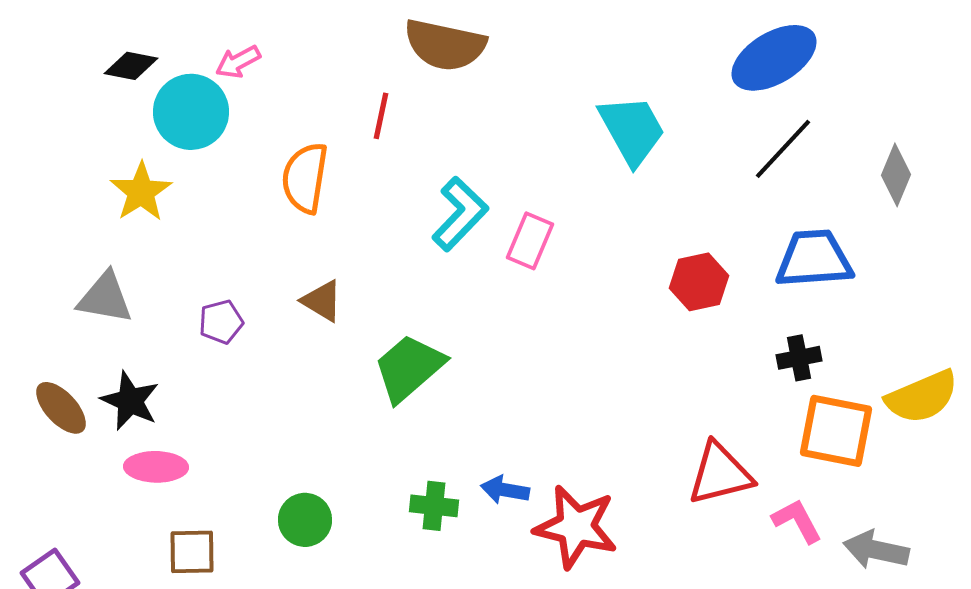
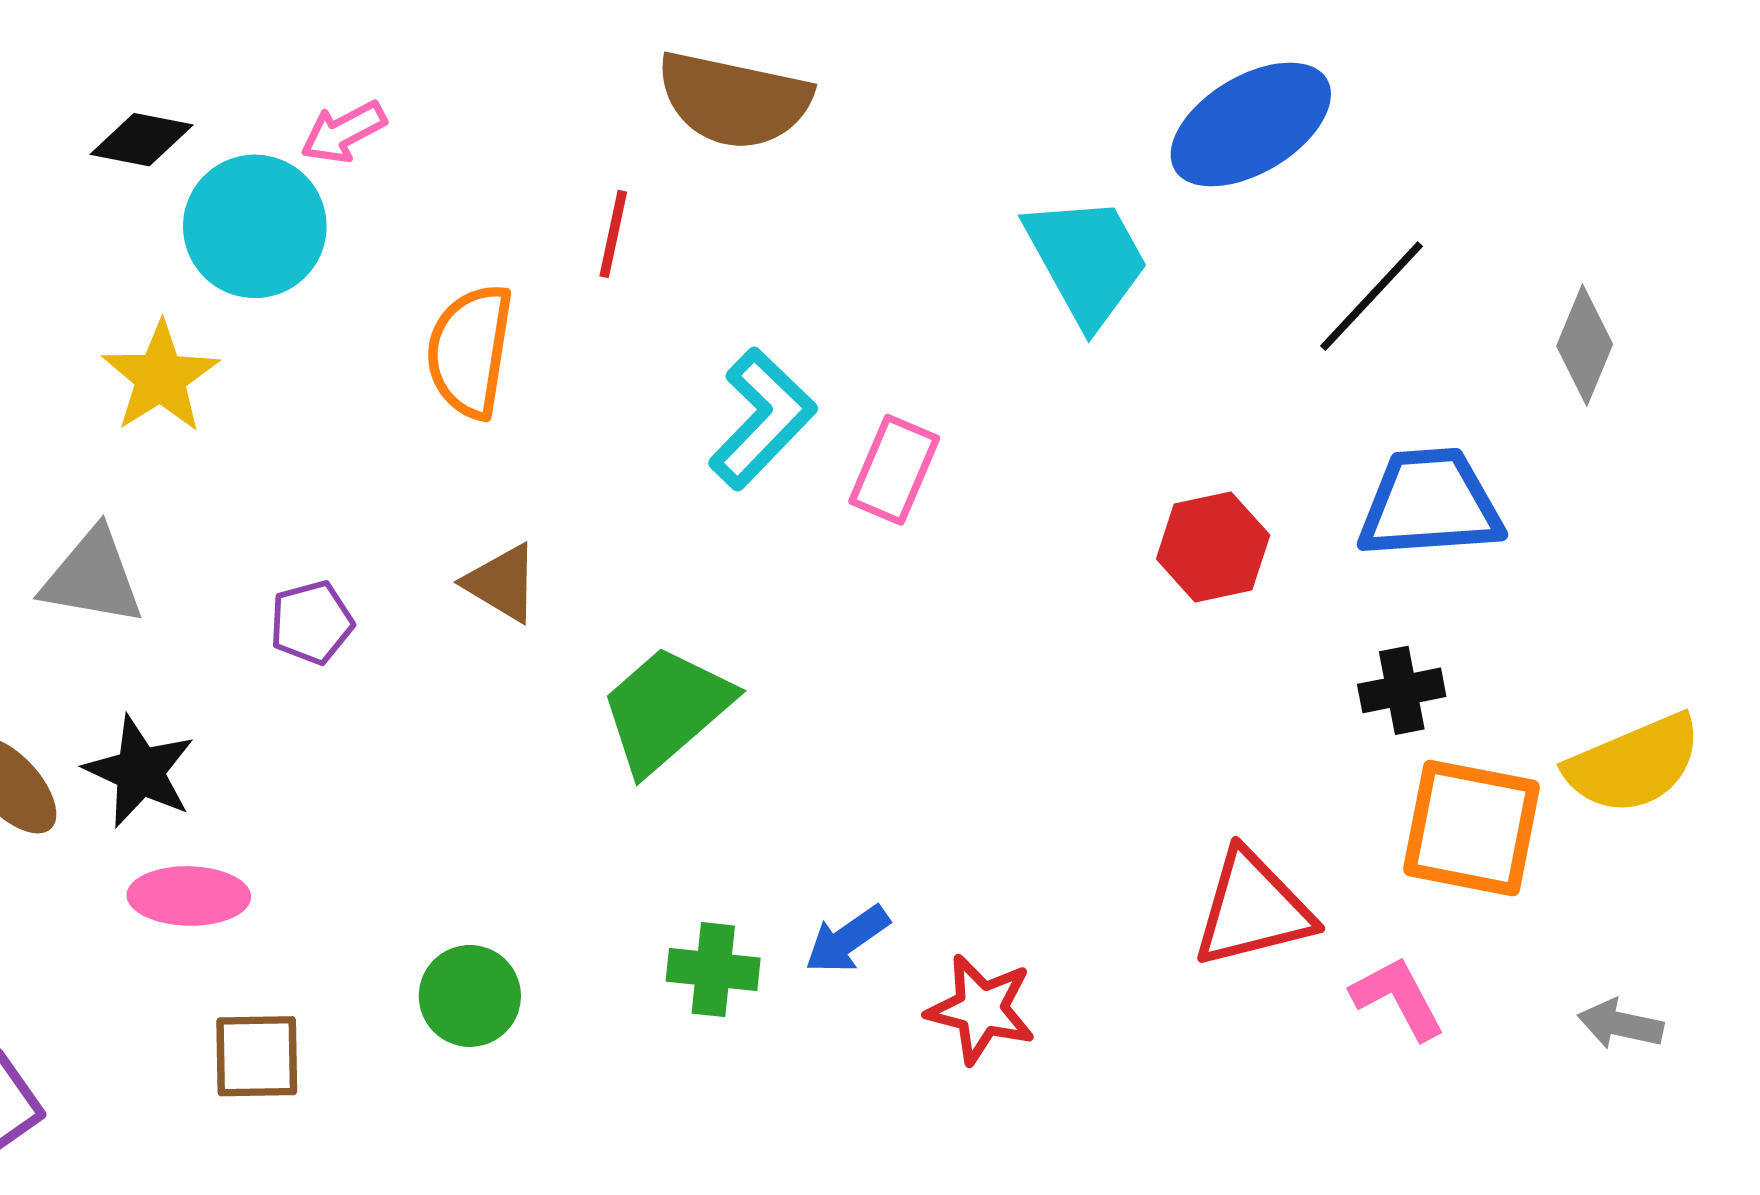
blue ellipse: (774, 58) -> (1251, 124), moved
blue arrow: (505, 490) -> (847, 939), turned -45
red star: (576, 527) -> (981, 1009), size x0.7
gray arrow: (876, 550) -> (1621, 1024), moved, size x0.7

